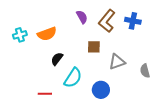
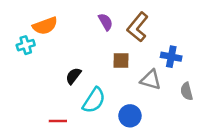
blue cross: (133, 21) -> (171, 57), moved
orange semicircle: (47, 34) -> (45, 26), moved
gray triangle: (117, 62) -> (151, 80), turned 36

